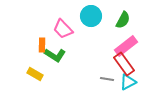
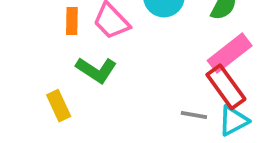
orange rectangle: (42, 45) -> (72, 21), moved
yellow rectangle: (35, 74) -> (59, 106), turned 35

